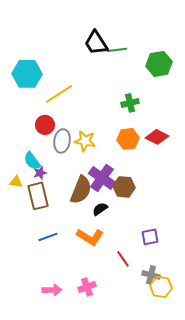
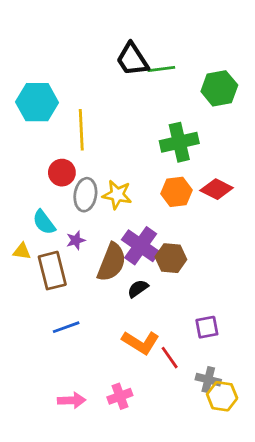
yellow line: (59, 94) -> (81, 130), turned -60
green cross: (130, 103) -> (179, 142), size x1.5
purple star: (40, 173) -> (76, 240), moved
orange L-shape: (90, 237) -> (141, 342), moved

